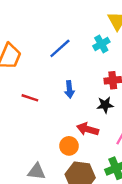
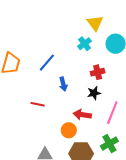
blue line: (60, 48) -> (47, 63), moved
red line: (30, 98) -> (38, 104), moved

